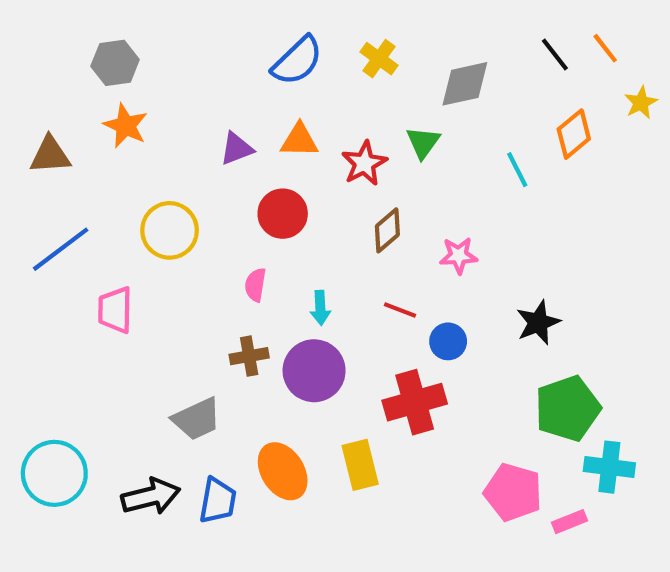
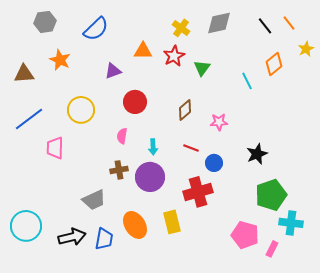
blue semicircle: (297, 61) -> (96, 29), moved
gray hexagon: (115, 63) -> (45, 22), moved
gray diamond: (465, 84) -> (219, 23), moved
orange triangle: (299, 140) -> (143, 51), moved
red star: (364, 163) -> (174, 56), moved
pink rectangle: (570, 522) -> (272, 249), turned -42

